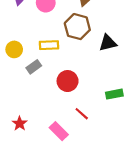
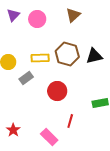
brown hexagon: (77, 27) -> (67, 54), moved
red line: (82, 114) -> (70, 121), turned 64

